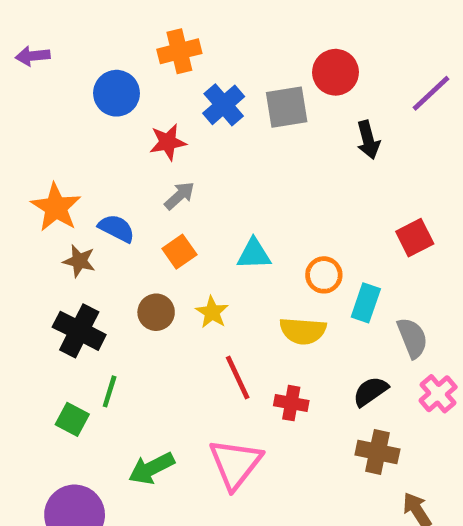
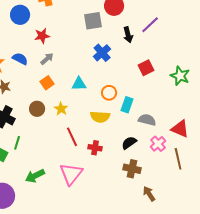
purple line: (431, 93) -> (150, 25), moved
blue cross: (224, 105) -> (102, 53), moved
blue semicircle: (116, 228) -> (20, 59), moved
red square: (415, 238) -> (146, 68), moved
gray semicircle: (412, 338) -> (147, 120), turned -54

